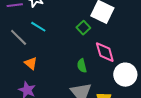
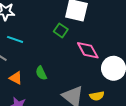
green semicircle: (82, 66) -> (41, 73), moved

